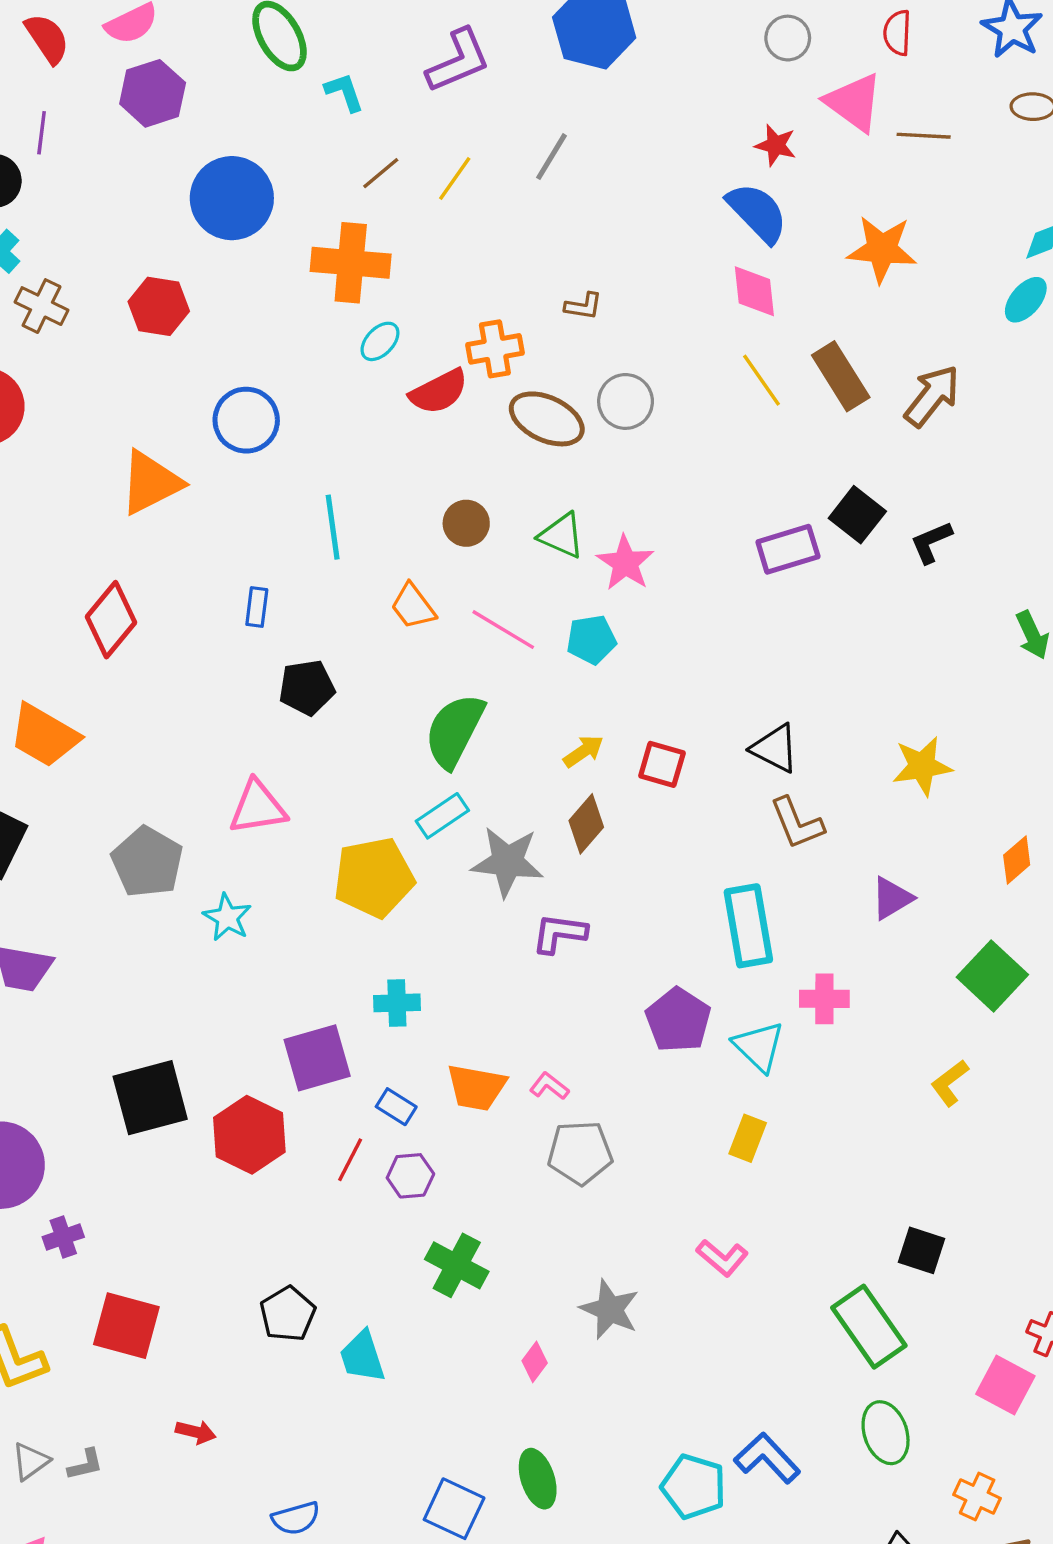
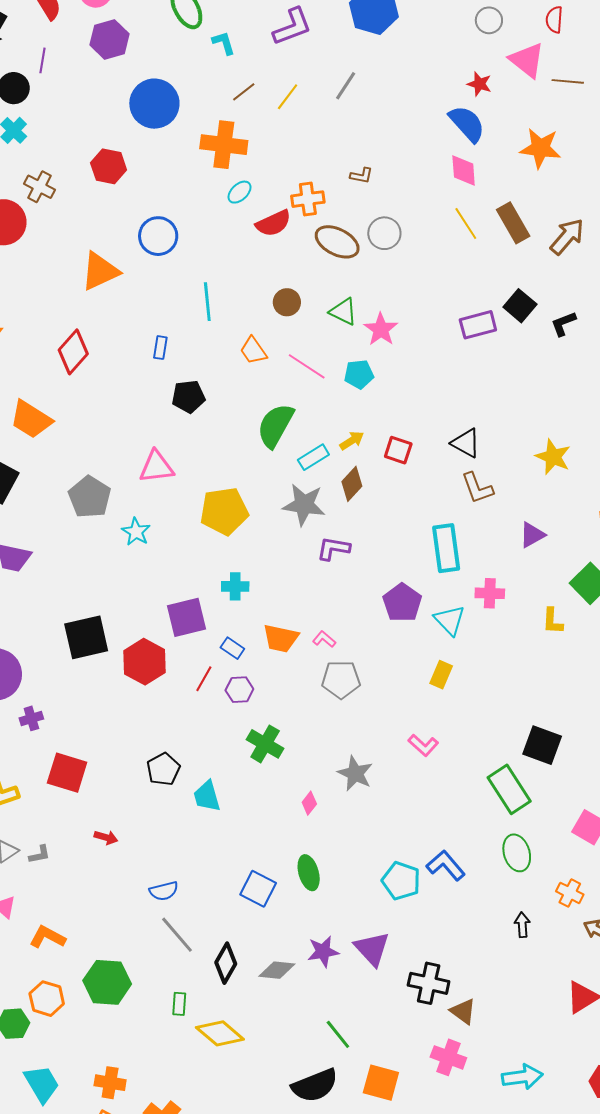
brown cross: (41, 306) -> (39, 187), moved
yellow star: (922, 766) -> (553, 457), turned 30
cyan rectangle: (442, 816) -> (313, 457), moved
yellow L-shape: (950, 1083) -> (553, 621), moved, turned -52
black square: (922, 1250) -> (542, 745), size x1.4

